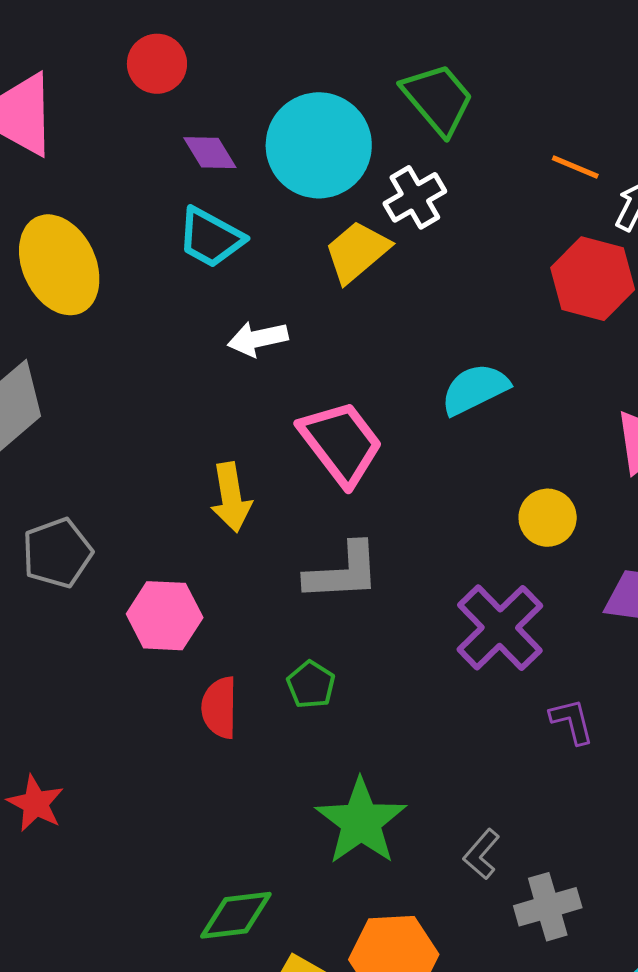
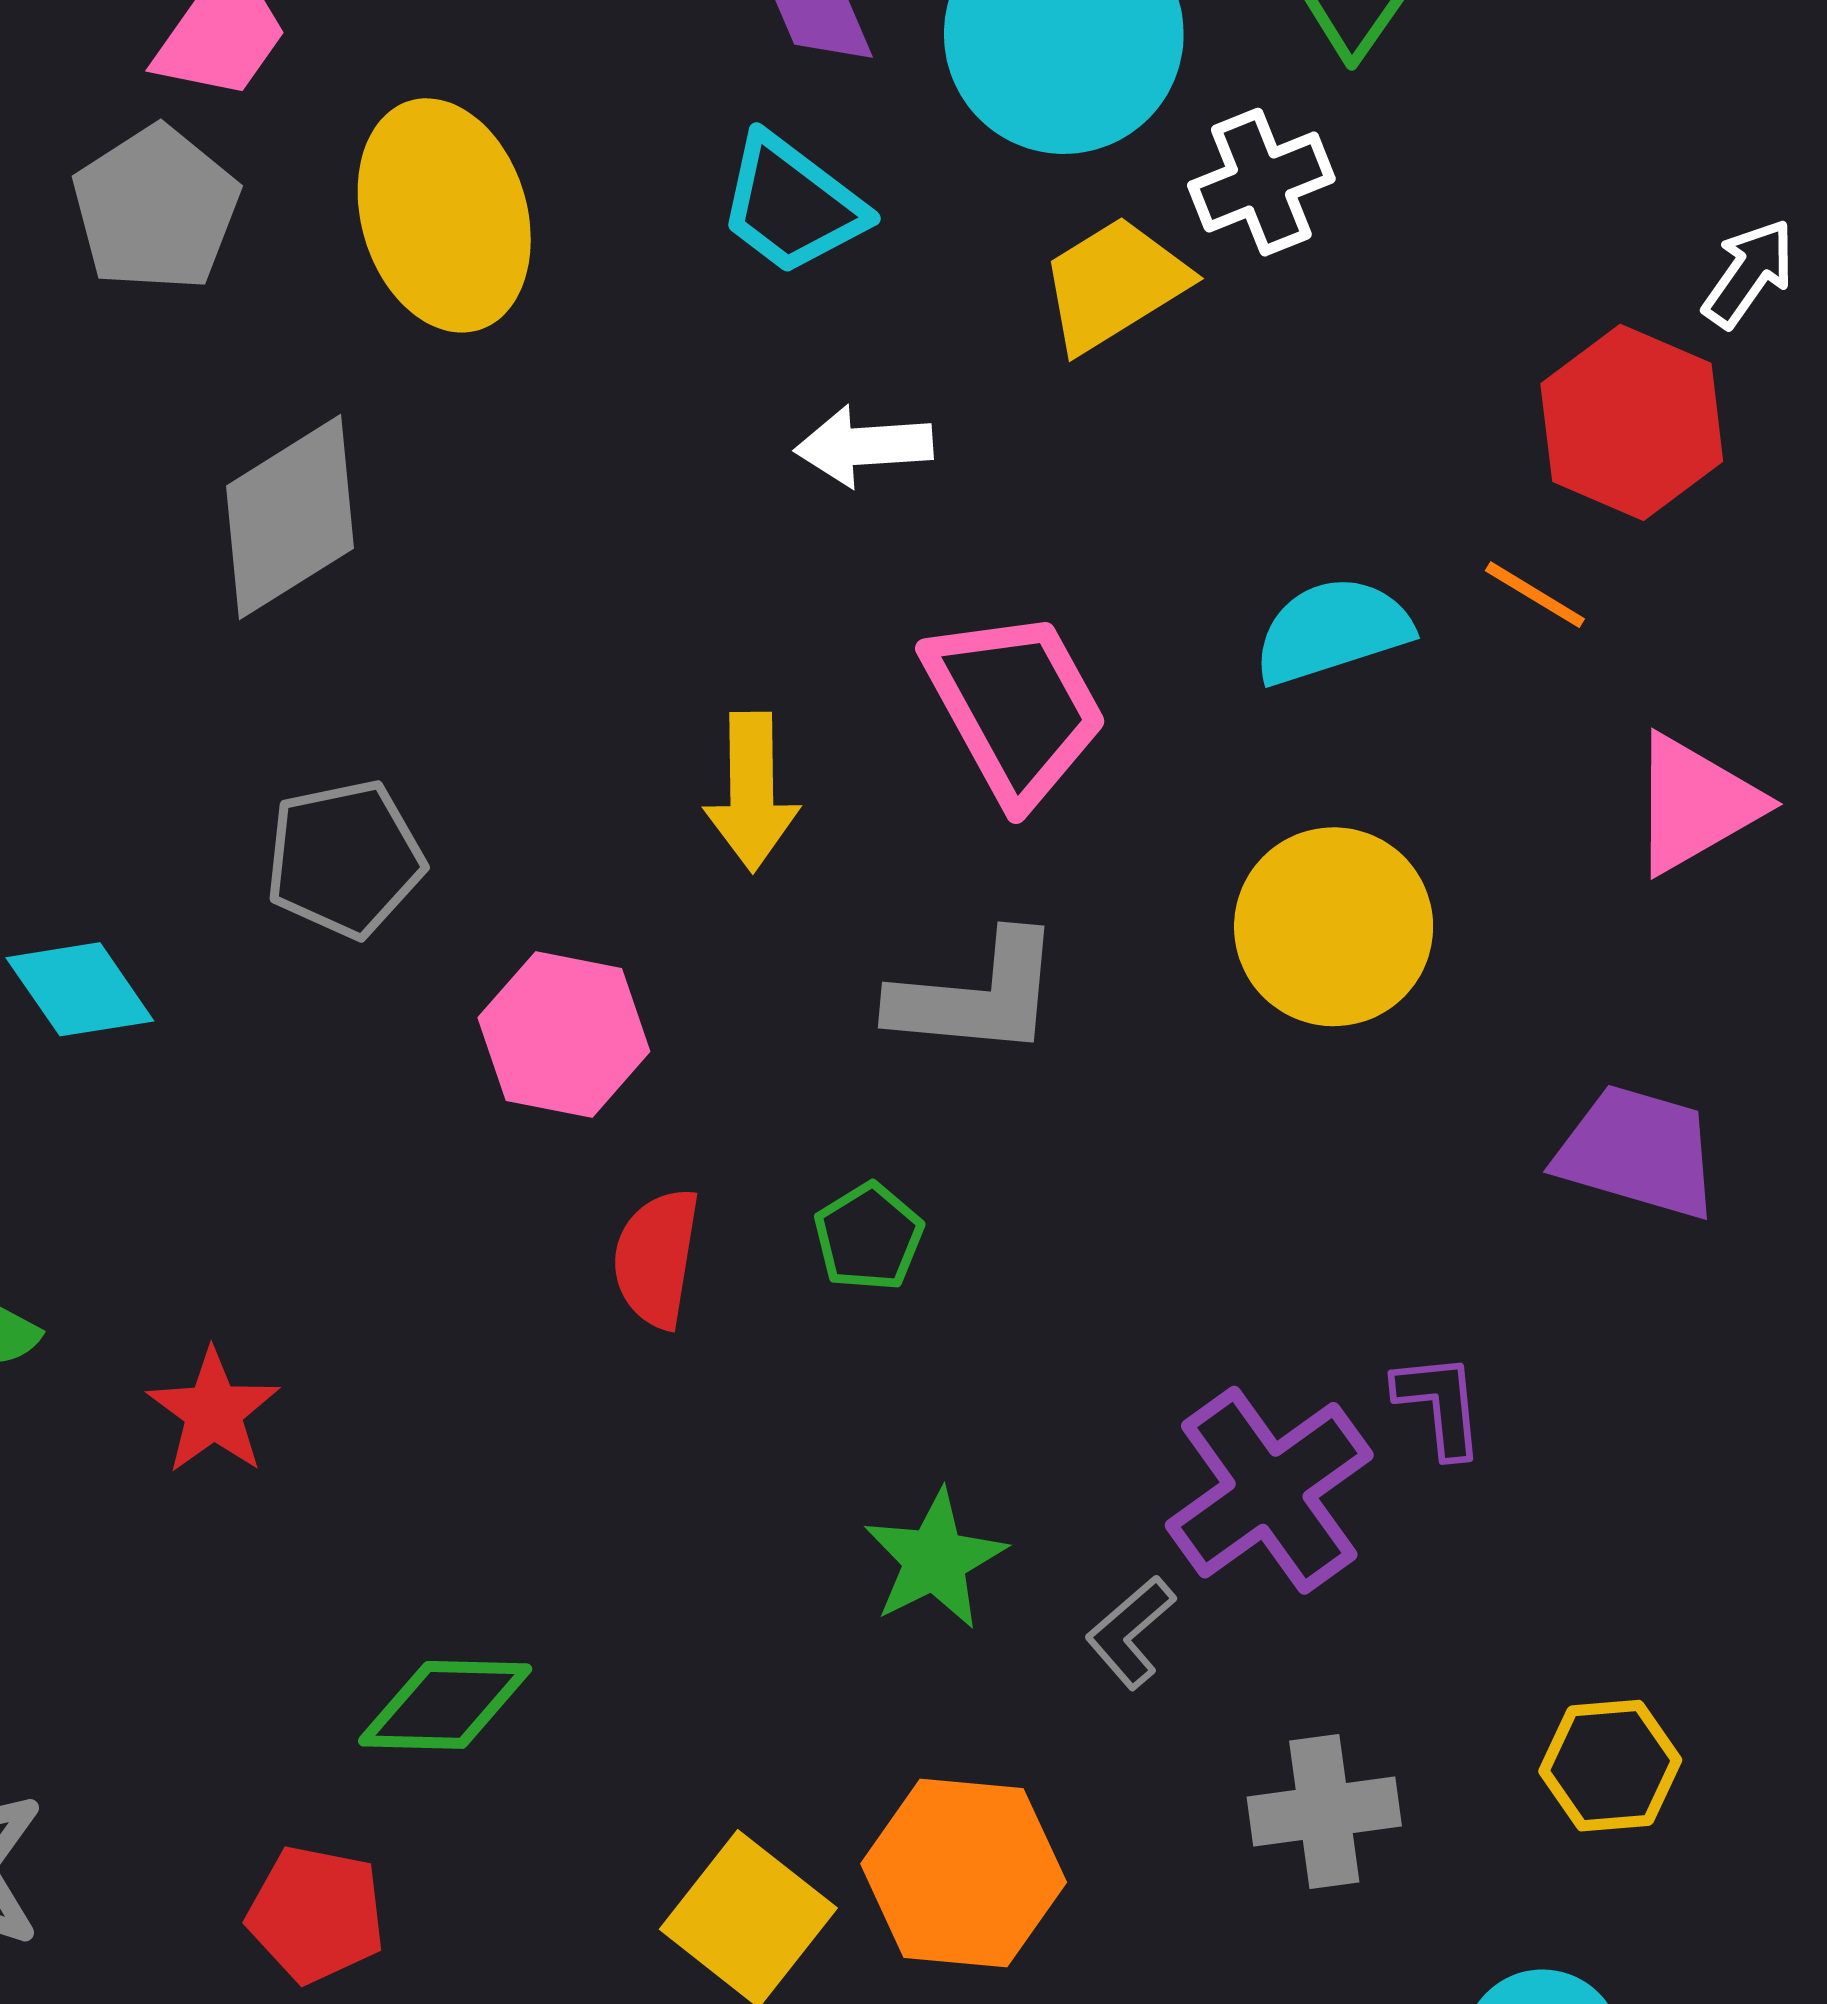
orange line: (575, 167) -> (1535, 595), moved
yellow circle: (548, 518) -> (1334, 927), moved, size x1.5
purple cross: (500, 628) -> (1269, 1490), moved
green star: (361, 822) -> (935, 1560), size x0.7
gray L-shape: (482, 854) -> (1131, 1632), moved
green diamond: (236, 915) -> (445, 1705), moved

